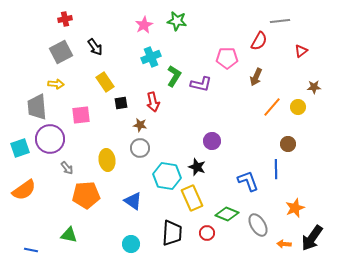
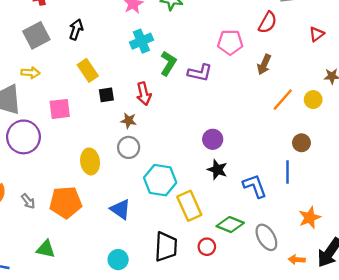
black arrow: (95, 47) -> (76, 29), turned -126
black star: (197, 167) -> (217, 170), moved
gray arrow: (67, 168) -> (28, 201), moved

